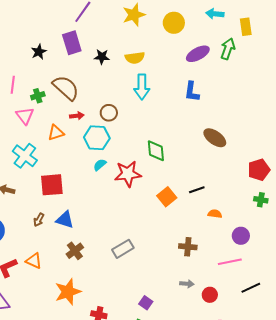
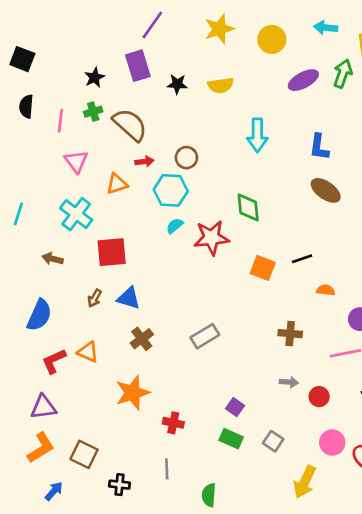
cyan arrow: (142, 87) -> (257, 135), moved
blue L-shape: (192, 92) -> (319, 147), moved
green cross: (38, 96) -> (93, 112), moved
orange square: (167, 197) -> (263, 268), turned -30

